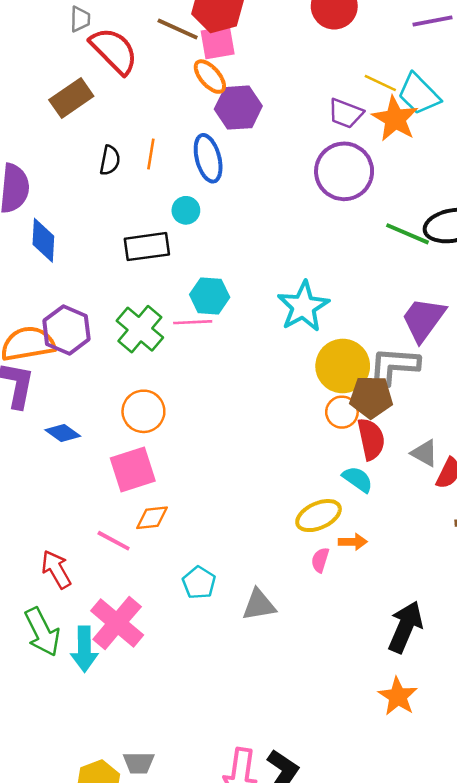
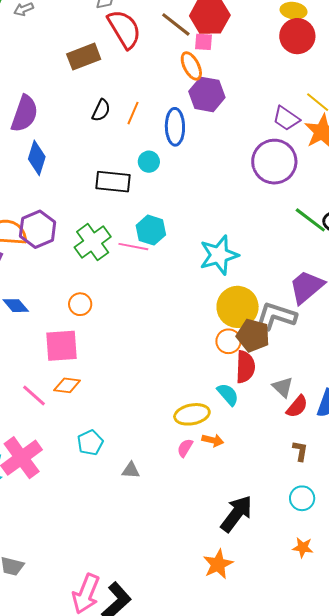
pink square: (218, 42) -> (203, 42), size x0.7
orange circle: (143, 411) -> (80, 304), size x0.7
gray triangle: (259, 605) -> (131, 470), size x0.7

